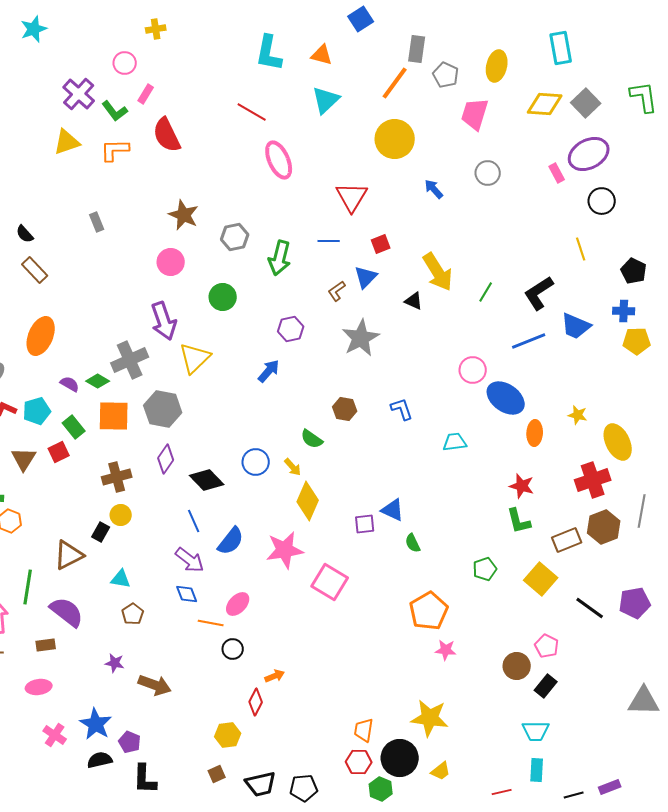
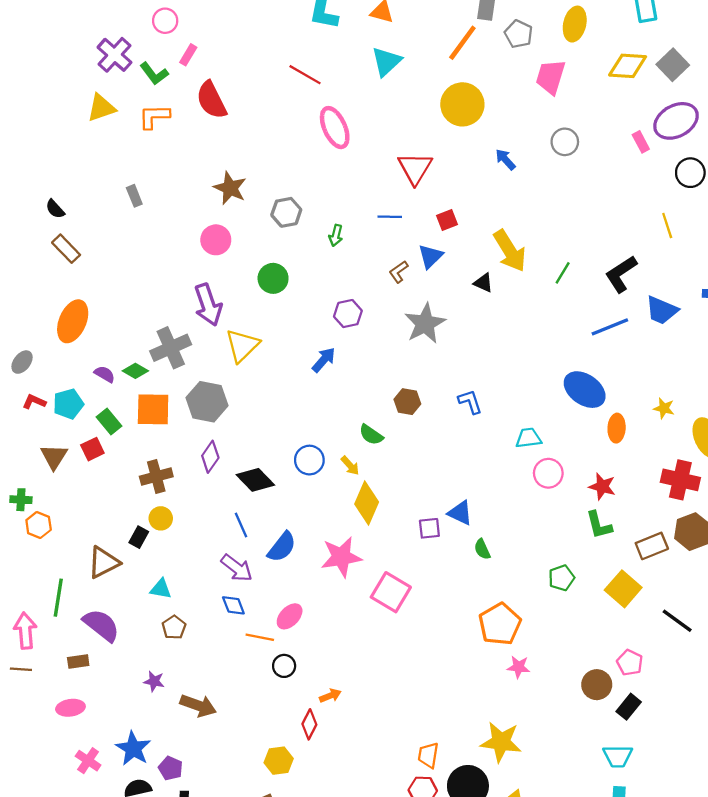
green arrow: (280, 258) -> (336, 235), size x0.6
pink circle: (473, 370) -> (548, 473), moved
red cross: (593, 480) -> (680, 480), turned 32

